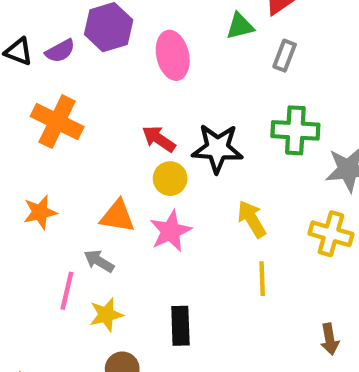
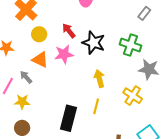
gray rectangle: (285, 56) -> (144, 13), moved
yellow circle: (170, 179) -> (39, 34), moved
pink star: (170, 231) -> (64, 54), moved
black rectangle: (180, 326) -> (69, 118), moved, size x1.4

